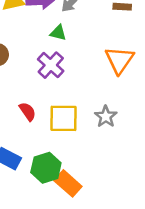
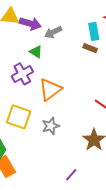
orange triangle: (119, 60) -> (50, 89), moved

